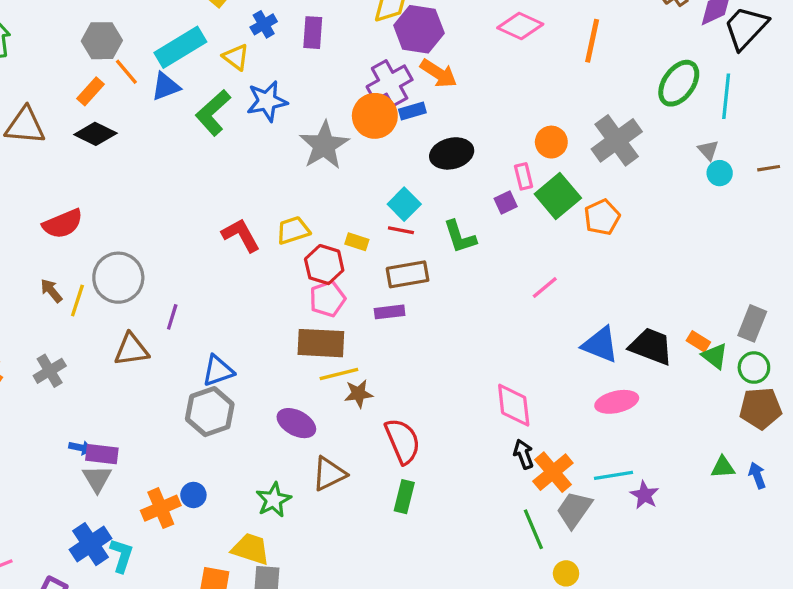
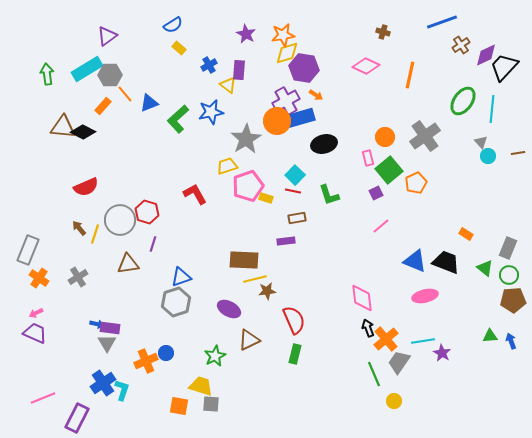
cyan rectangle: (180, 47) -> (87, 69), moved
yellow triangle: (236, 57) -> (228, 85), moved
orange arrow: (439, 73) -> (316, 95), size x0.6
blue rectangle: (412, 111) -> (300, 118), size x1.8
black diamond: (95, 134) -> (83, 132), moved
purple square: (506, 202) -> (376, 193), moved
yellow trapezoid: (293, 230) -> (227, 166), moved
red hexagon: (324, 265) -> (147, 212), moved
brown rectangle: (408, 274) -> (297, 218), size x0.7
pink pentagon: (327, 299) -> (248, 186), moved, size x1.4
orange rectangle: (698, 341) -> (466, 234), moved

